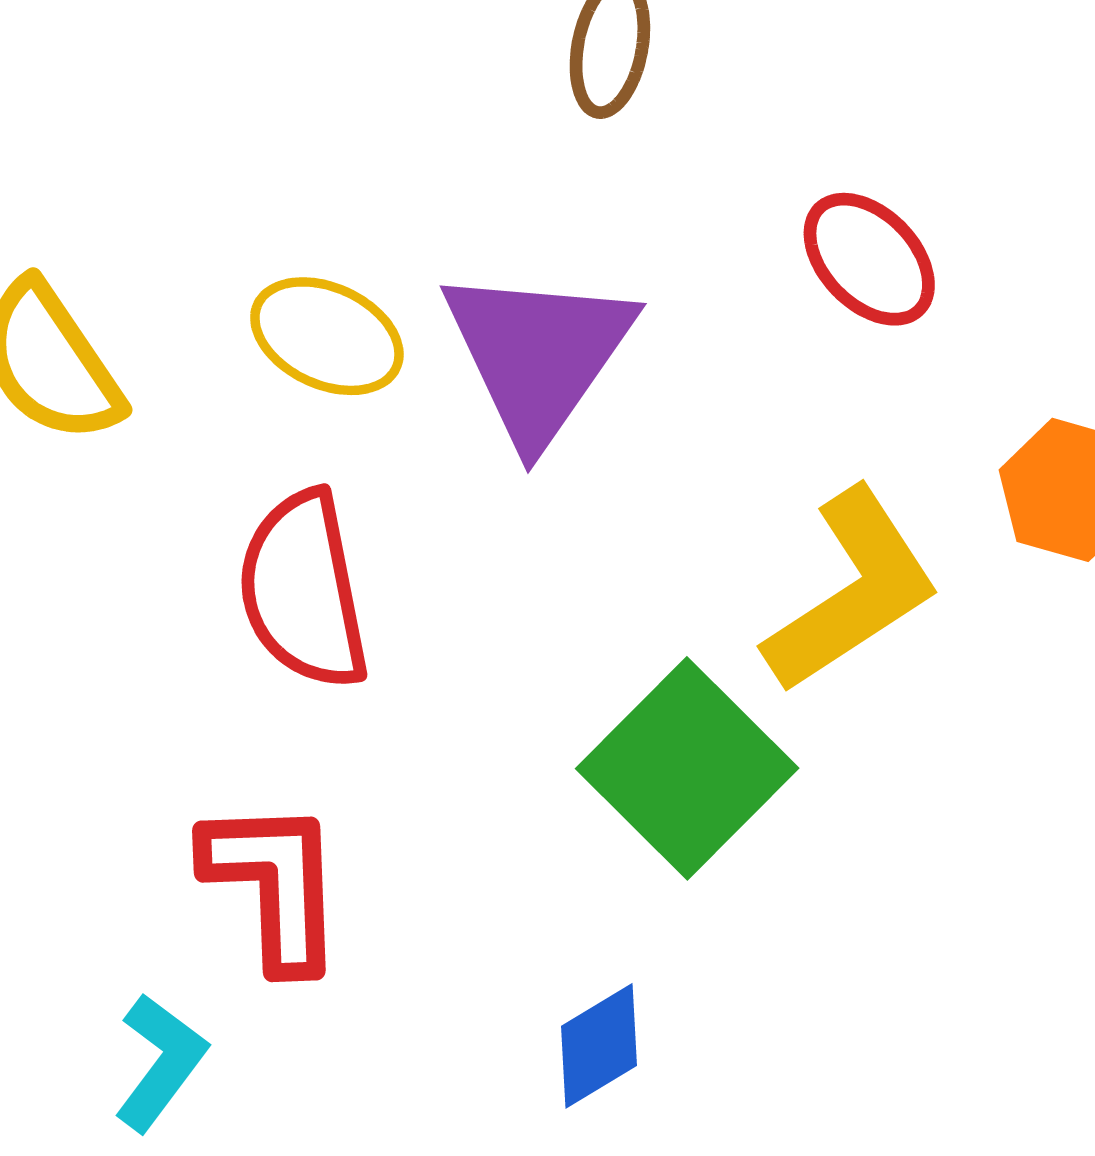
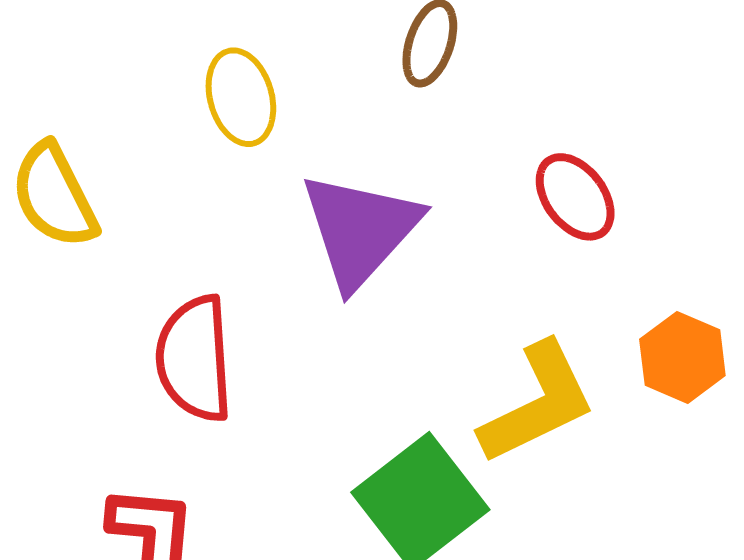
yellow ellipse: (327, 336) -> (241, 97), moved, turned 42

